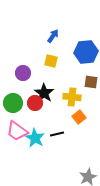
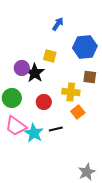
blue arrow: (53, 36) -> (58, 24), moved
black star: (44, 93) -> (35, 73), moved
red circle: (35, 103) -> (44, 102), moved

